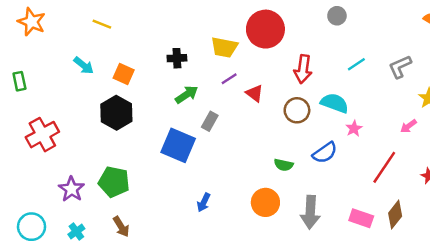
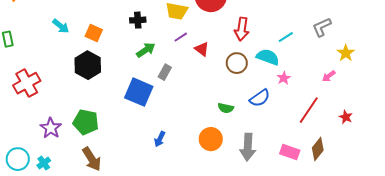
cyan line: (356, 64) -> (286, 37), moved
brown arrow: (121, 227) -> (92, 159), size x1.4
cyan cross: (76, 232) -> (44, 163), moved

